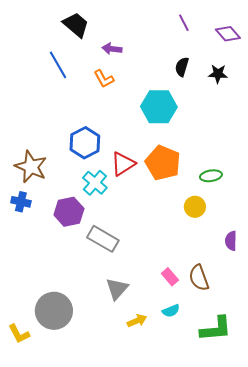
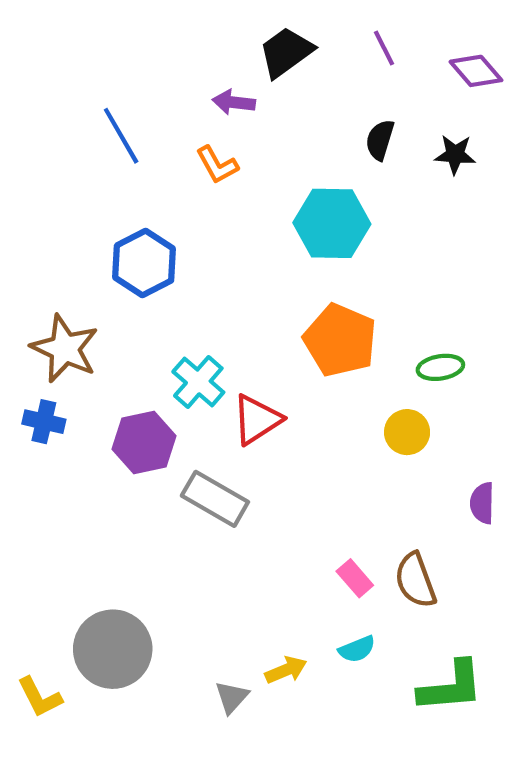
black trapezoid: (76, 25) -> (286, 52), moved, turned -76
blue hexagon: (85, 143) -> (144, 263), moved
red triangle: (123, 164) -> (257, 420), moved
gray triangle: (117, 289) -> (232, 697), moved, size x0.7

